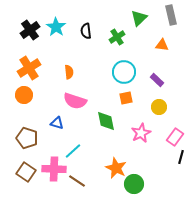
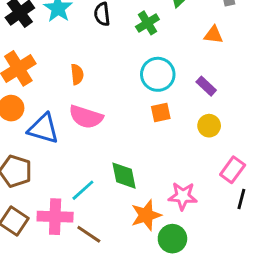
green diamond: (106, 121) -> (124, 176), moved
blue triangle: (57, 123) -> (43, 129), moved, size x1.6
pink star: (141, 133) -> (183, 196), moved, turned 30
orange star: (116, 168) -> (146, 215), turned 30

